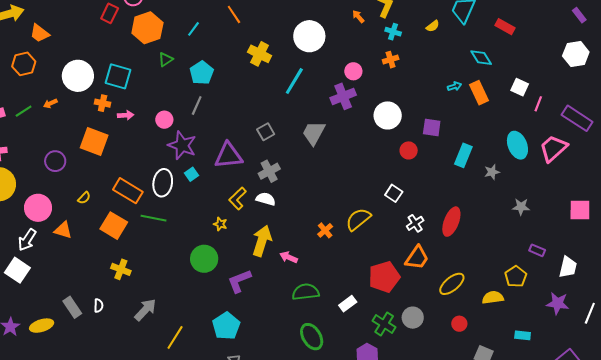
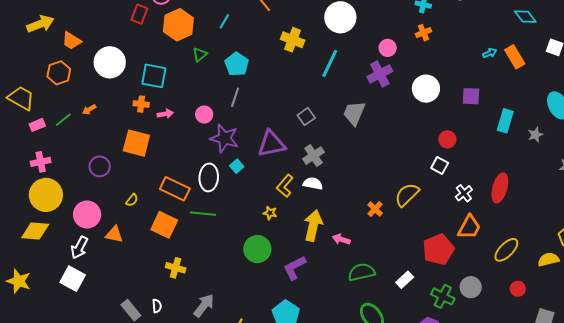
cyan diamond: (481, 58) -> (525, 17), moved
white circle: (78, 76) -> (110, 62), moved
red circle: (409, 150) -> (447, 139), moved

